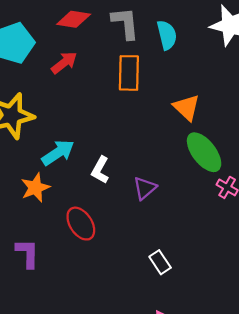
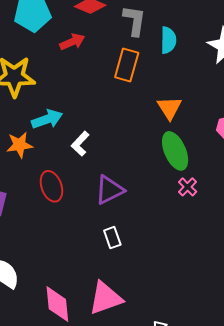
purple triangle: (145, 188) -> (109, 190), moved, size x1.4

